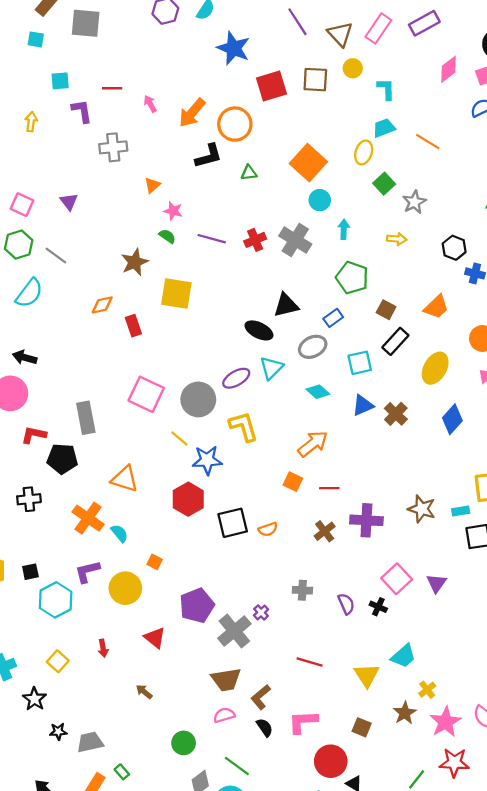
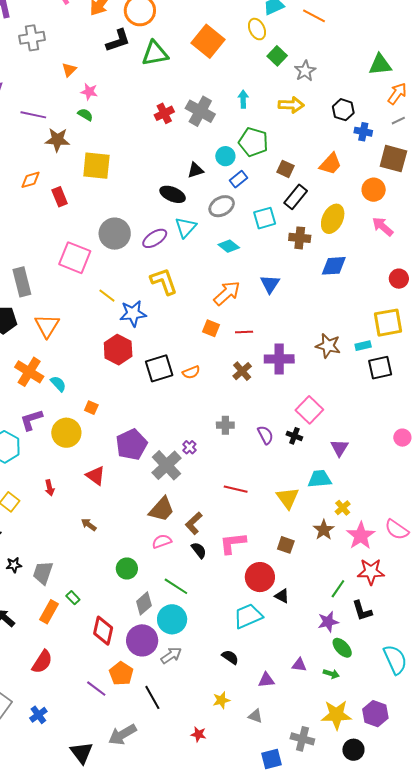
yellow ellipse: (364, 152) -> (257, 29), turned -40
green triangle: (249, 173) -> (155, 53), size x1.8
cyan circle: (320, 200) -> (225, 156), moved
purple line: (212, 239) -> (33, 115), moved
yellow arrow: (397, 239) -> (291, 105), size x1.4
brown star: (135, 262) -> (57, 140), turned 30
black triangle: (286, 305) -> (195, 170), size x0.7
gray circle: (198, 399) -> (115, 234), moved
blue triangle: (363, 405) -> (270, 284), moved, turned -30
brown cross: (396, 414) -> (300, 238), moved, turned -35
blue diamond: (452, 419) -> (334, 266), moved, turned 48
orange triangle: (125, 479) -> (47, 326), moved, turned 48
purple triangle: (436, 583) -> (339, 448), moved
cyan trapezoid: (403, 656) -> (320, 479), turned -140
brown trapezoid: (226, 680) -> (162, 509), turned -36
gray trapezoid: (90, 742) -> (43, 573), turned -55

